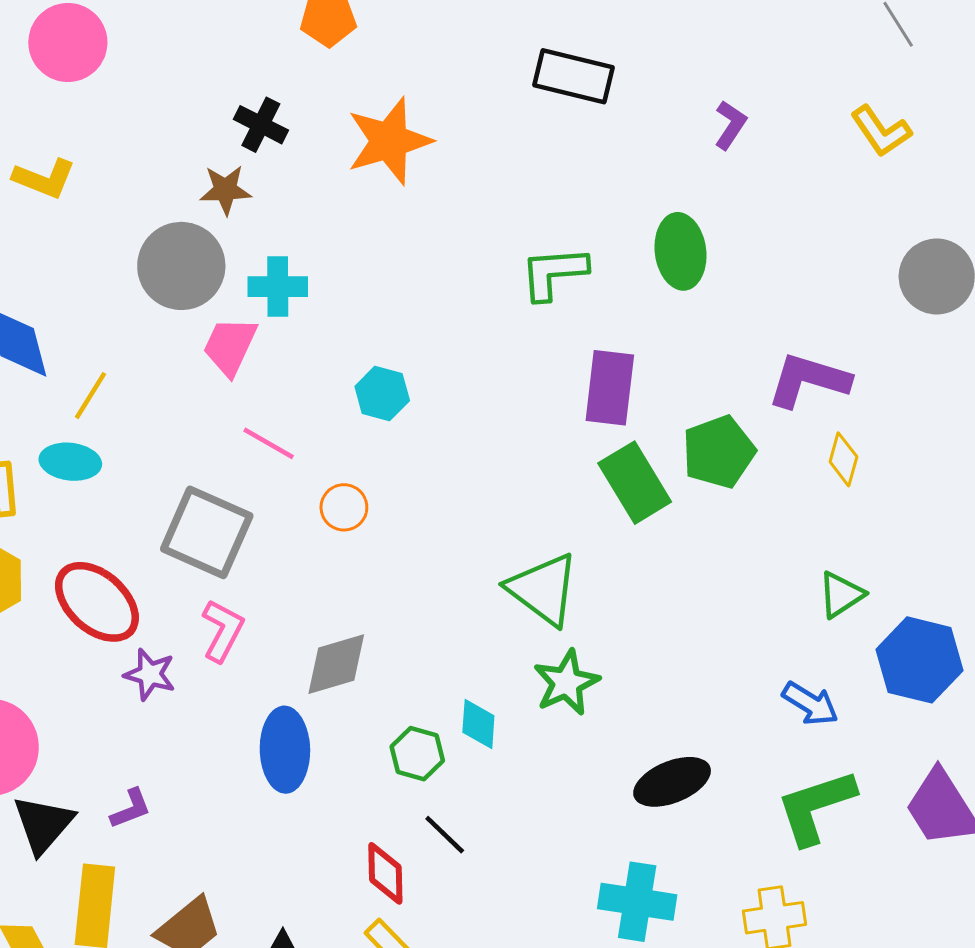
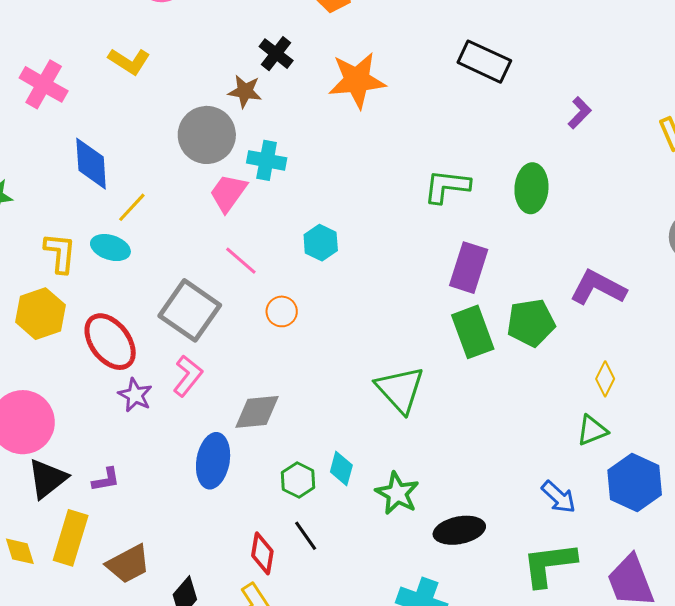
yellow diamond: (843, 459) -> (605, 379), moved
green star: (566, 683) -> (397, 493), moved, turned -30

